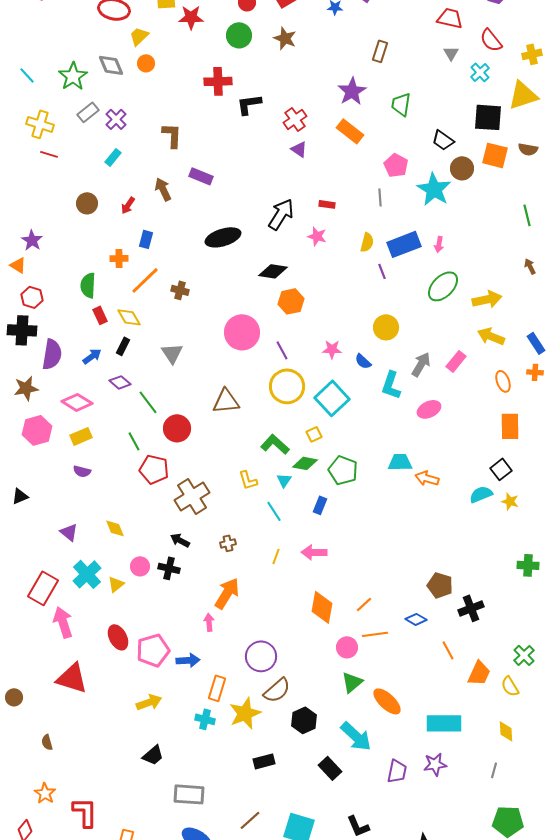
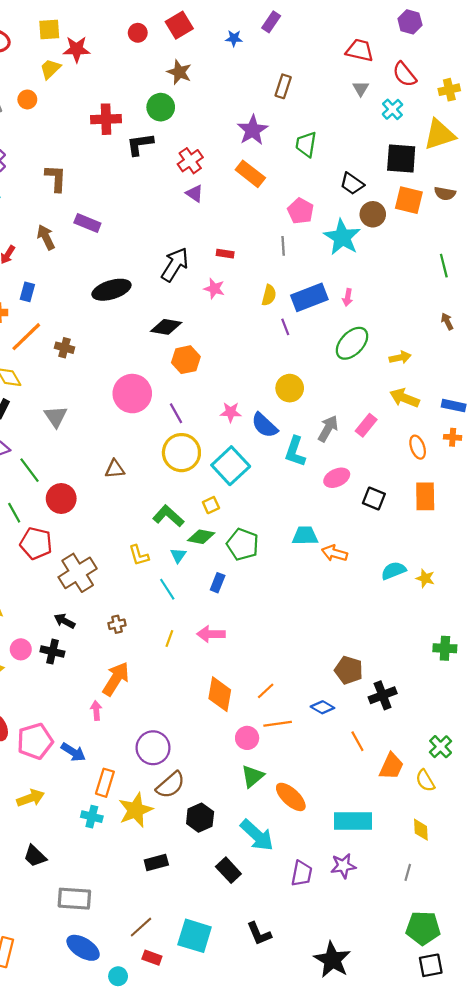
green circle: (239, 35) -> (161, 107), moved
yellow trapezoid: (139, 36) -> (50, 69), moved
yellow arrow: (487, 299) -> (400, 357), size x0.7
blue rectangle: (536, 343) -> (454, 406), turned -45
blue semicircle: (363, 361) -> (265, 425), size x1.5
brown triangle: (226, 401) -> (115, 469), size x0.7
black square: (501, 469) -> (374, 499), moved, turned -30
blue arrow: (188, 660) -> (73, 752), turned 35
black trapezoid: (153, 755) -> (35, 856), turned 85

